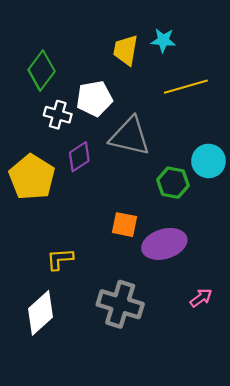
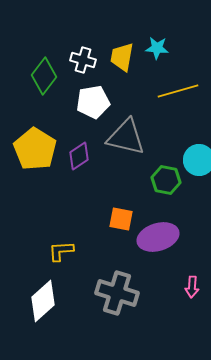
white cross: (58, 115) -> (83, 60), moved
yellow pentagon: (32, 177) -> (35, 149), moved
pink arrow: (201, 298) -> (192, 287), turned 130

